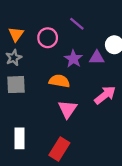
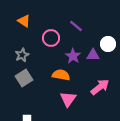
orange triangle: (16, 34) -> (24, 21), moved, turned -32
gray square: (16, 85) -> (24, 78), turned -30

